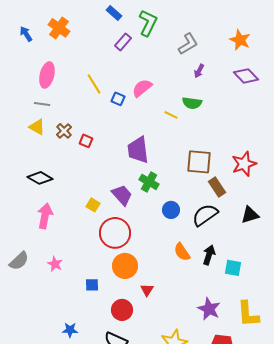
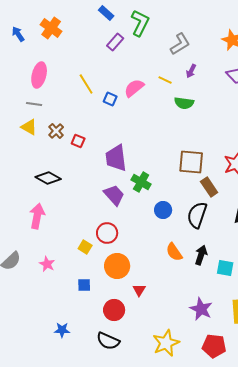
yellow line: (171, 115) -> (165, 80), moved
purple trapezoid: (138, 150) -> (116, 158), moved
black diamond: (40, 178) -> (48, 178), moved
yellow square: (93, 205) -> (85, 247), moved
black semicircle: (205, 215) -> (197, 215), turned -36
red circle: (115, 233) -> (107, 233), size x0.7

